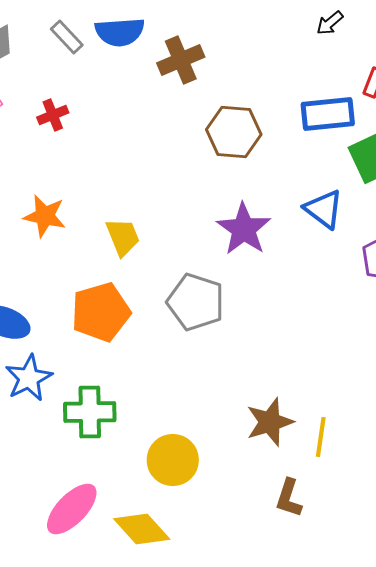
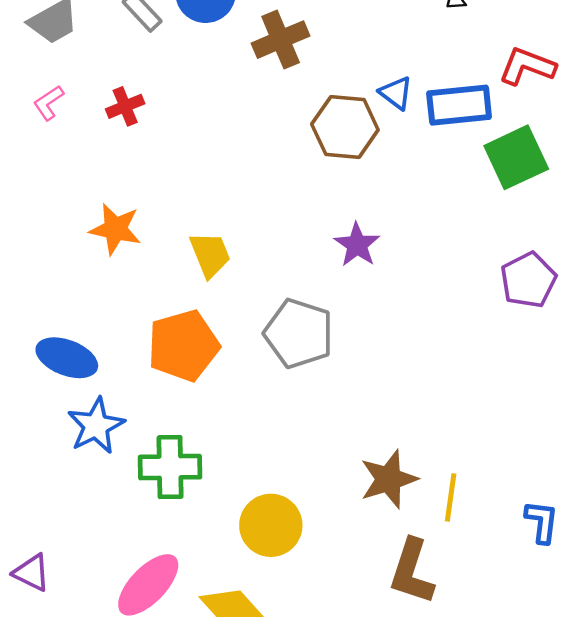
blue triangle: (324, 209) -> (396, 93), moved, size x0.7
purple star: (244, 229) -> (357, 245), size x0.7
brown L-shape: (289, 498) -> (412, 571), size x1.4

